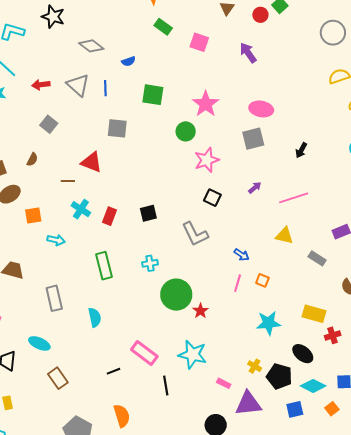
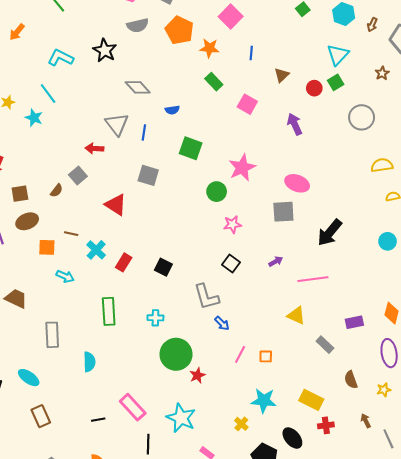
gray circle: (333, 33) -> (362, 117), moved
red arrow: (41, 85) -> (94, 148), moved
gray square: (49, 124) -> (78, 176), moved
black arrow: (301, 150) -> (330, 233), size x1.8
pink star: (207, 160) -> (232, 224), size x0.7
brown line: (68, 181) -> (71, 234), moved
black square: (148, 213) -> (163, 267), turned 30
blue arrow: (242, 255) -> (222, 323), moved
orange square: (262, 280) -> (266, 356), turned -32
yellow cross: (255, 366) -> (241, 424), moved

